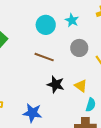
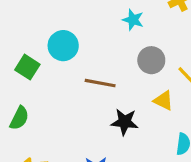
cyan circle: (46, 25) -> (63, 46), moved
yellow triangle: (81, 86) -> (163, 101), moved

